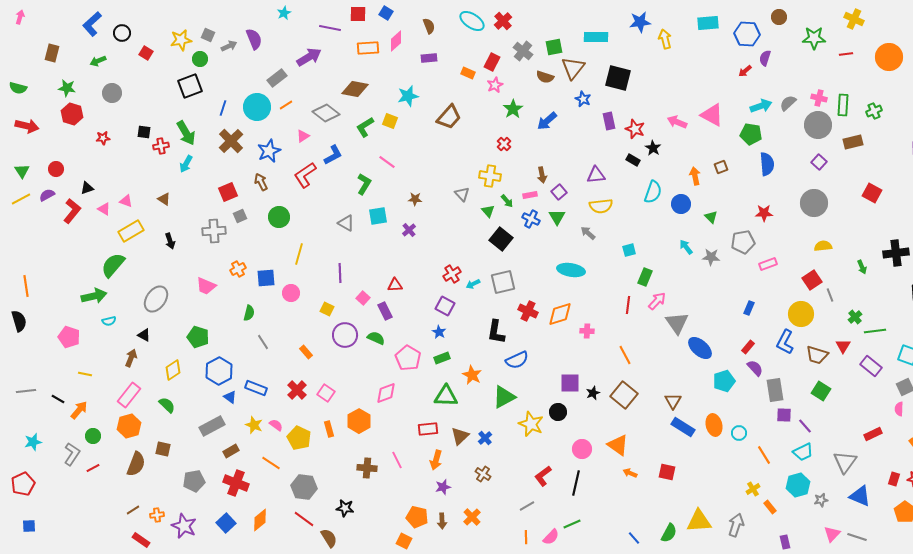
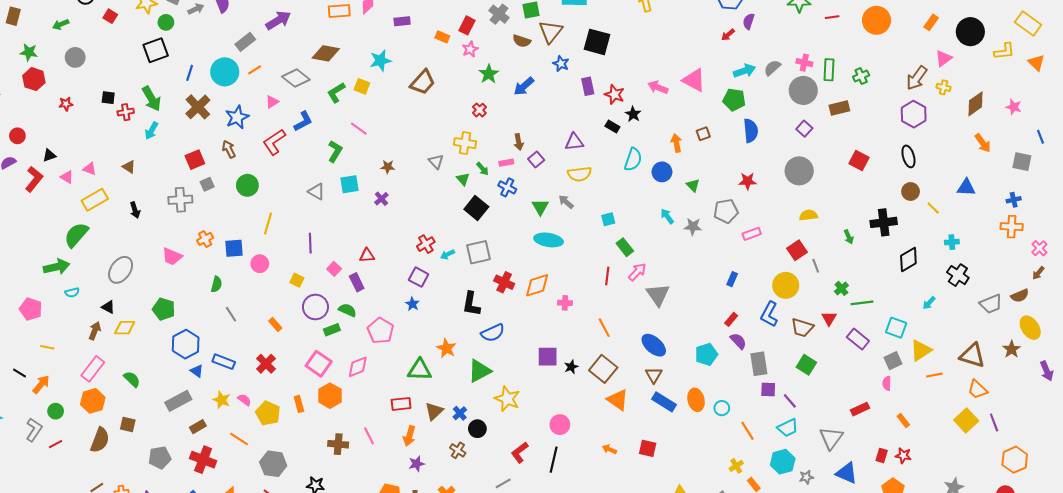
green triangle: (557, 217) -> (540, 207), moved
green rectangle: (645, 277) -> (625, 247), turned -60
blue ellipse: (700, 348) -> (654, 345), moved
green rectangle: (442, 358) -> (332, 330), moved
yellow diamond: (173, 370) -> (125, 328), moved, turned 35
pink square: (326, 393) -> (319, 364), moved, size x1.4
black circle: (558, 412) -> (477, 429), moved
orange triangle: (618, 445) -> (618, 400), moved

